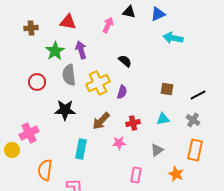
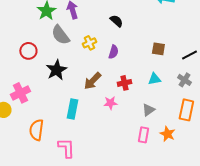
gray semicircle: (69, 75) -> (60, 35), turned -30
red circle: (37, 82) -> (28, 51), moved
yellow cross: (98, 83) -> (89, 43), size x0.6
black star: (65, 110) -> (56, 70), turned -30
pink rectangle: (136, 175) -> (143, 135), moved

